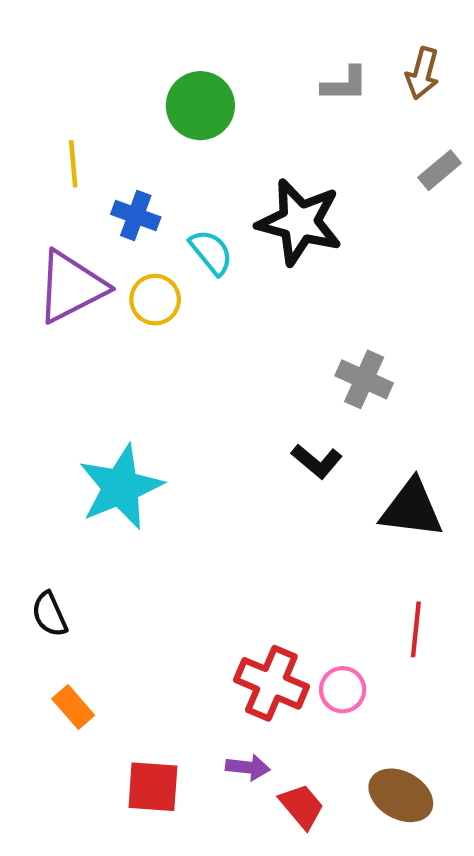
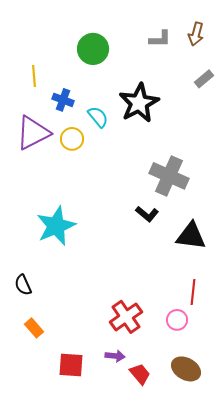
black star: (300, 222) -> (139, 103), turned 30
gray cross: (364, 379) -> (169, 176), size x1.5
red cross: (271, 683) -> (126, 317), turned 32
pink circle: (343, 690) -> (177, 320), moved

